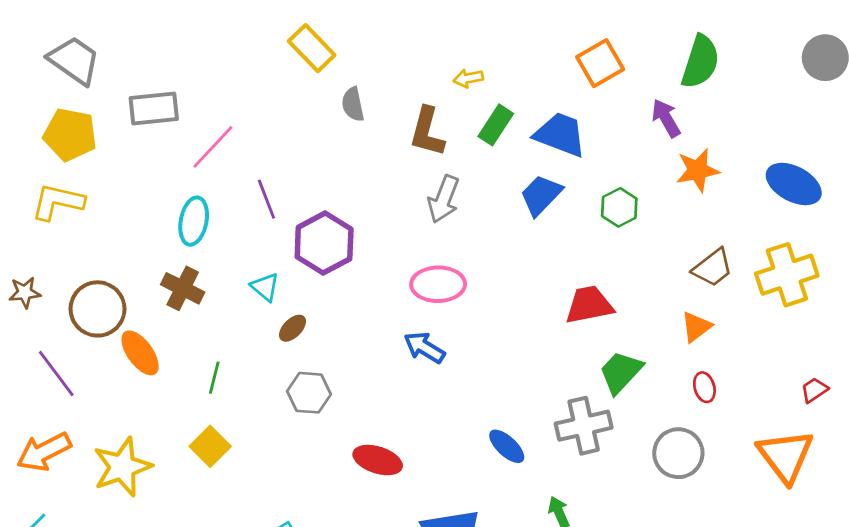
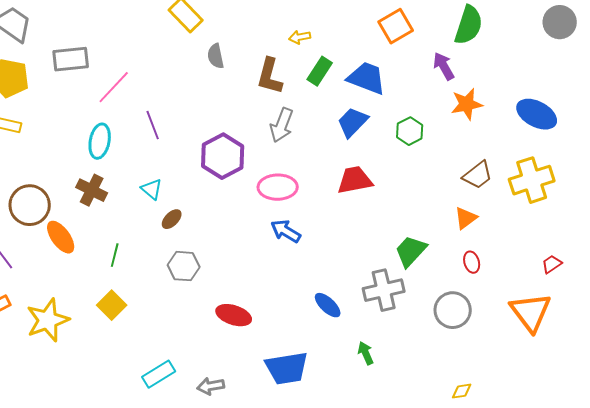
purple hexagon: (324, 243) -> (223, 156), moved
red trapezoid: (589, 305) -> (355, 180), moved
blue arrow: (424, 347) -> (286, 231), moved

